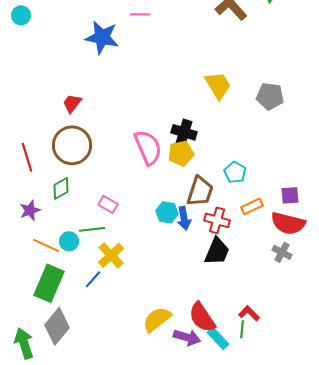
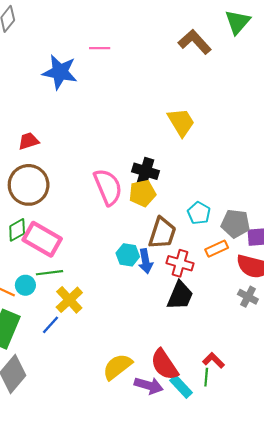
gray pentagon: (270, 96) -> (235, 224), moved
red trapezoid: (72, 103) -> (29, 141), turned 35
pink rectangle: (108, 204) -> (42, 239), moved, size x1.8

